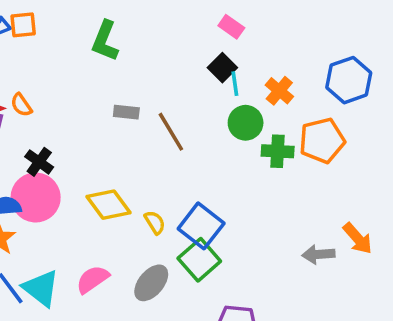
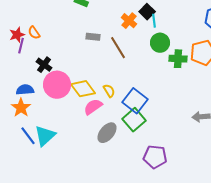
orange cross: (279, 91) -> (129, 21), moved
pink circle: (36, 197) -> (57, 85), moved
yellow semicircle: (155, 222) -> (109, 91), moved
pink semicircle: (93, 279) -> (93, 107), moved
cyan triangle: (41, 288) -> (45, 136), turned 40

